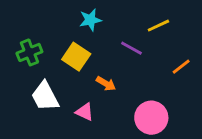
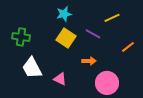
green cross: (29, 52) -> (21, 37), turned 30
yellow square: (76, 57) -> (66, 38), moved
orange arrow: (106, 84) -> (89, 61), moved, turned -32

